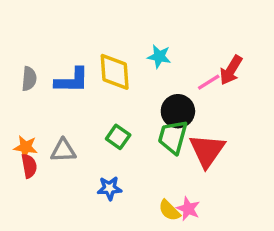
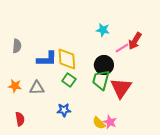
cyan star: (159, 56) -> (103, 30), moved
yellow diamond: (115, 72) -> (67, 59), moved
blue L-shape: (72, 80) -> (47, 59), moved
red semicircle: (29, 166) -> (20, 119), moved

